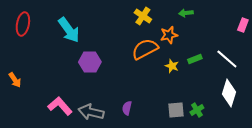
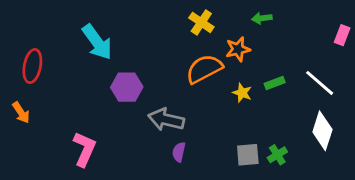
red ellipse: (23, 24) -> (32, 66), moved
pink L-shape: (60, 106) -> (84, 149), turned 65
gray arrow: (91, 112) -> (166, 120), moved

